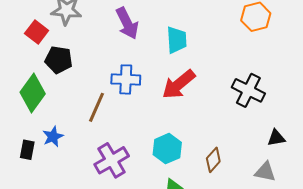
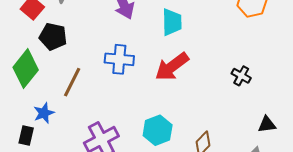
black cross: (248, 90) -> (241, 76), size x0.6
brown line: (96, 107) -> (72, 82), moved
black rectangle: (27, 150) -> (26, 136), moved

